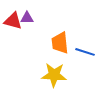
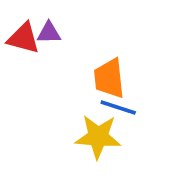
blue line: (85, 52) -> (118, 108), moved

